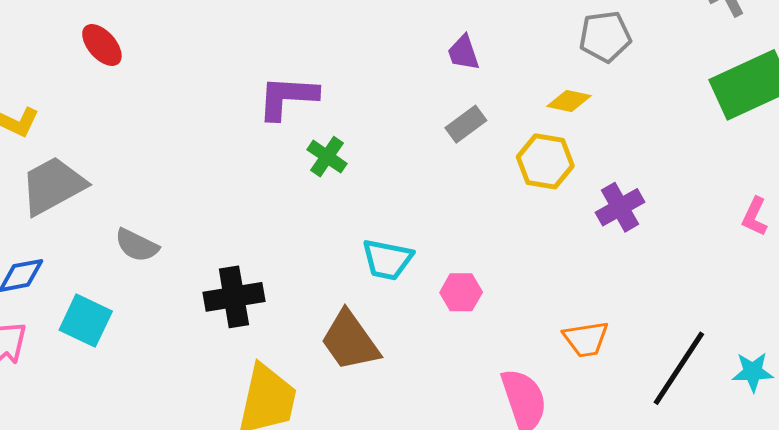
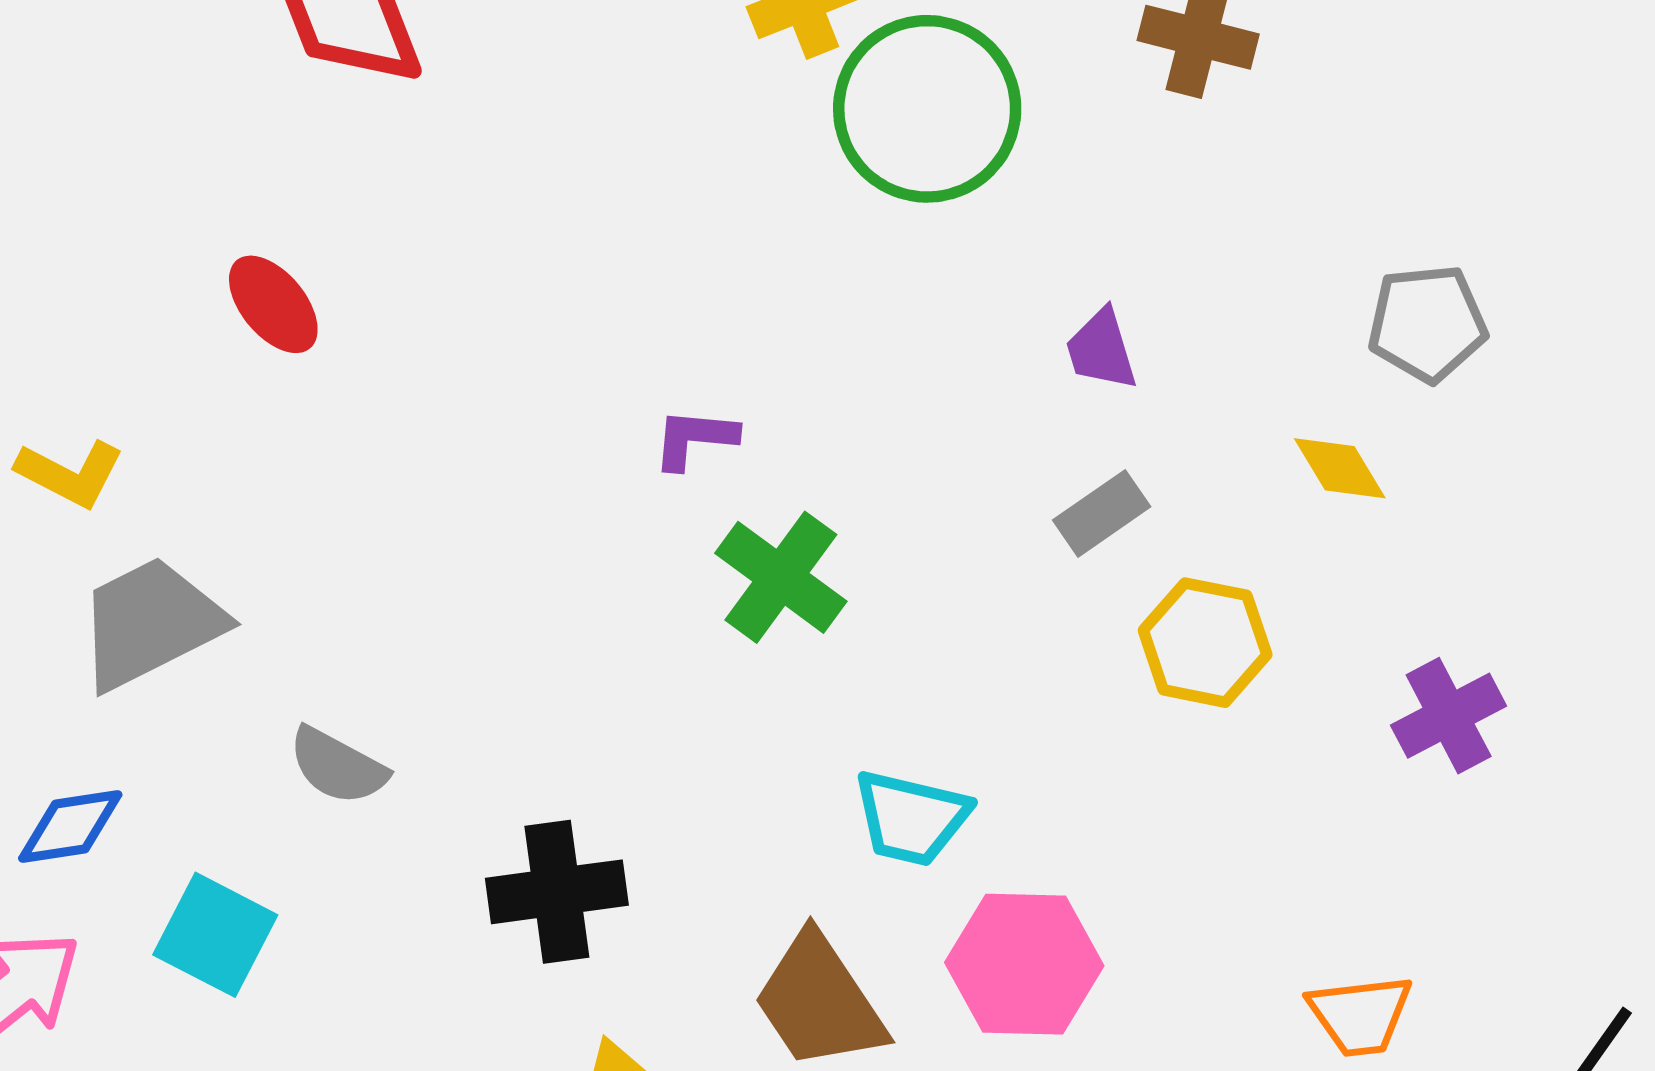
purple L-shape: (287, 97) -> (695, 439), size x0.6
yellow diamond: (569, 101) -> (1340, 468), turned 45
green cross: (327, 157) -> (781, 577), size x1.4
yellow hexagon: (545, 161) -> (1205, 643), moved
pink hexagon: (461, 292) -> (1024, 964), moved, size x1.6

